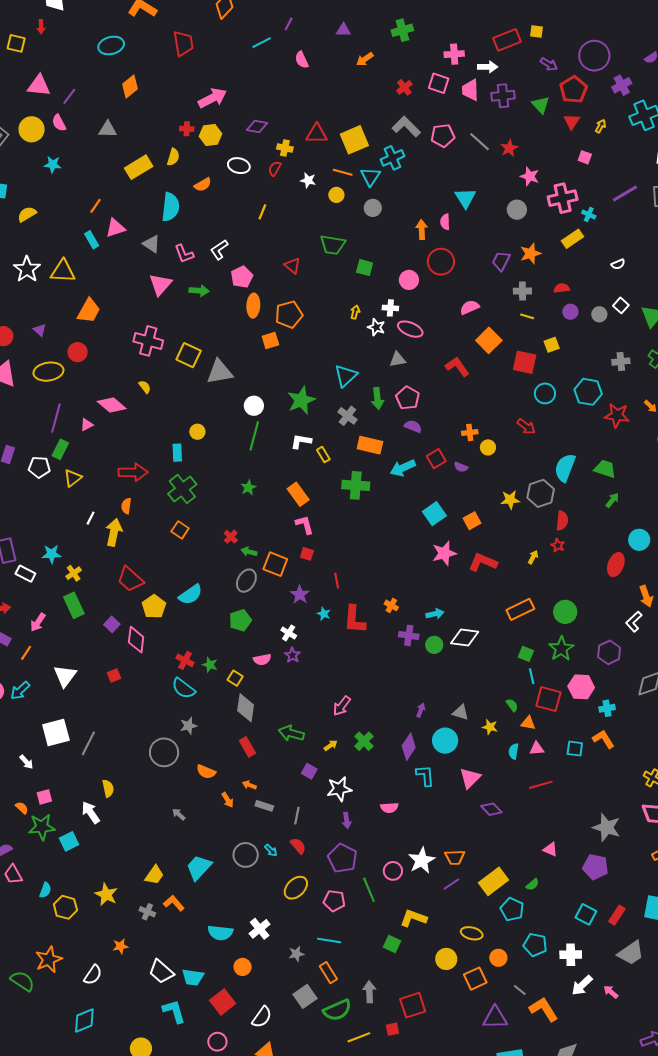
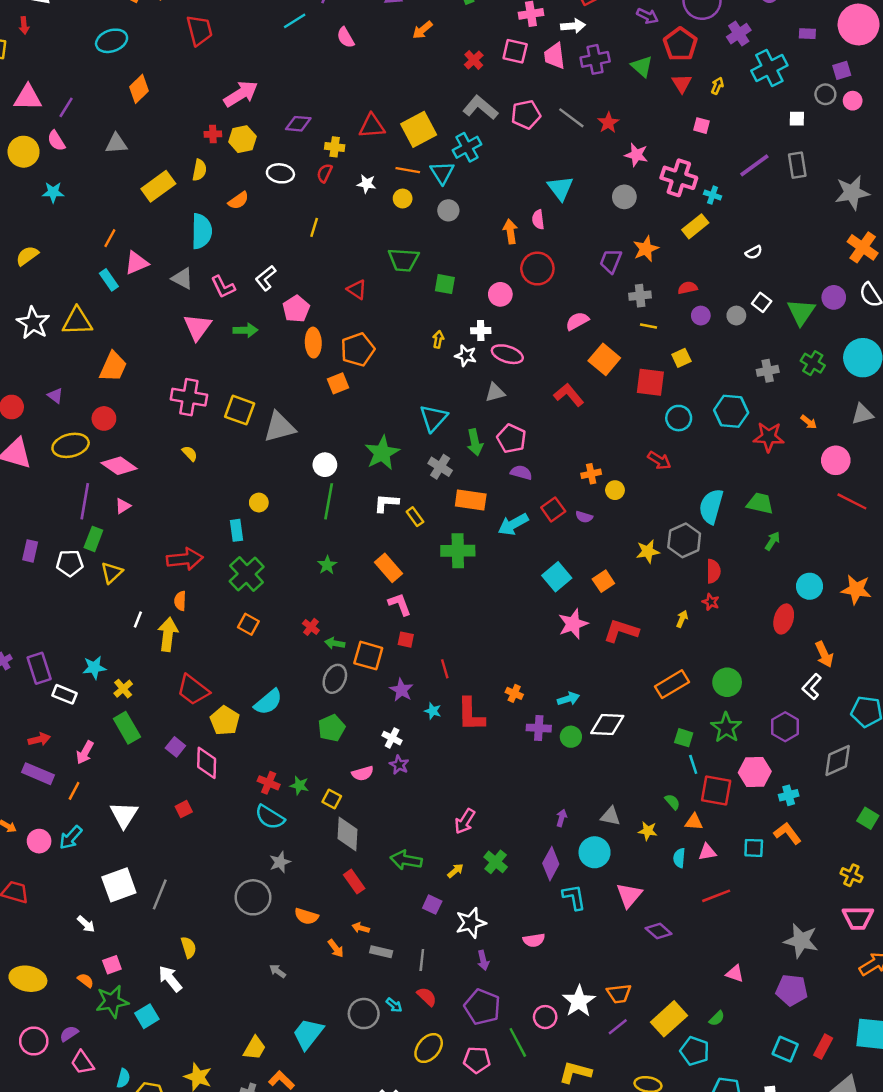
pink cross: (563, 198) -> (679, 178), turned 36
pink diamond: (112, 405) -> (119, 466), moved

